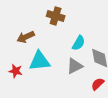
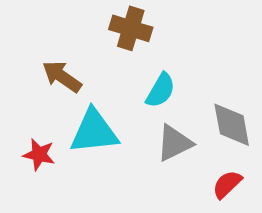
brown arrow: (26, 37) -> (62, 77), turned 60
cyan semicircle: (79, 43) -> (161, 90), moved

